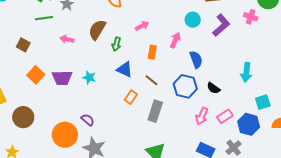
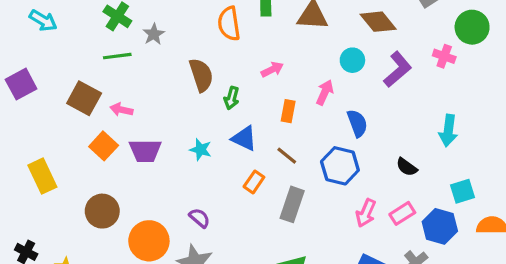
brown semicircle: (97, 30) -> (201, 75), turned 130
pink arrow: (67, 39) -> (121, 110), moved
brown square: (23, 45) -> (84, 98), size x1.5
cyan arrow: (246, 72) -> (448, 131), moved
cyan star: (89, 77) -> (201, 150), moved
black semicircle: (213, 88) -> (407, 167), moved
brown circle: (23, 117) -> (102, 211), moved
purple semicircle: (88, 120) -> (200, 218), moved

